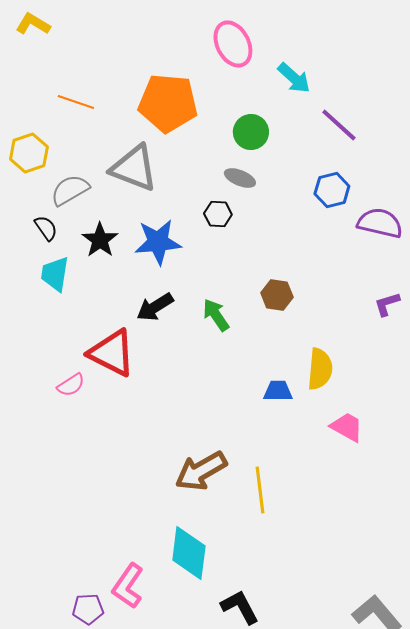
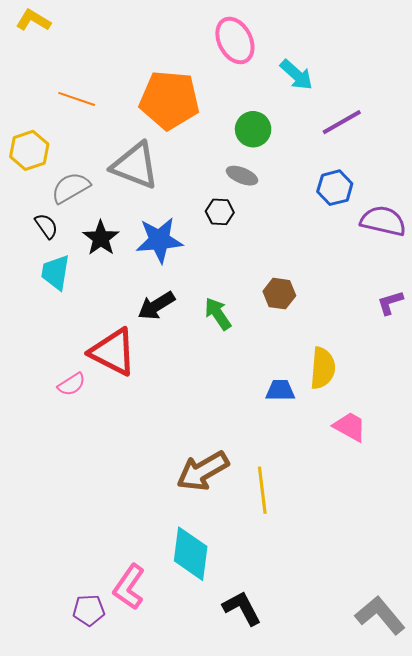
purple line: (339, 125) -> (342, 122), turned -72

